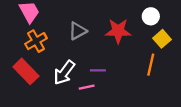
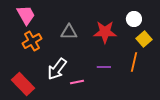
gray triangle: (78, 31) -> (69, 32), turned 30
purple line: (98, 70) -> (104, 67), moved
red rectangle: (26, 71) -> (23, 84), moved

